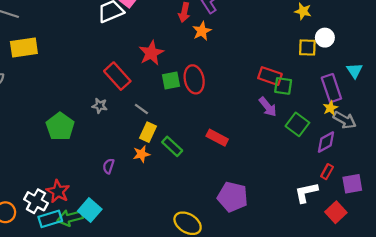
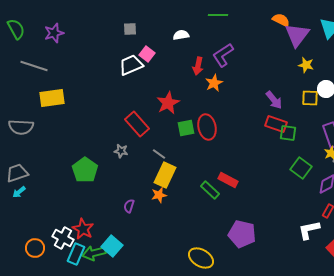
purple arrow: (268, 107) -> (274, 100), moved
yellow rectangle: (148, 132) -> (165, 175), size x1.4
green rectangle: (172, 146) -> (210, 190), moved
cyan rectangle: (50, 219) -> (76, 254), turned -50

